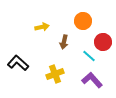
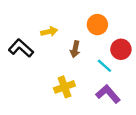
black L-shape: (18, 63) -> (21, 48), moved

